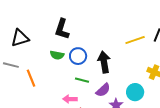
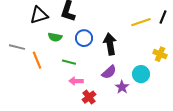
black triangle: (20, 38) -> (39, 15), moved
green semicircle: (57, 55) -> (55, 37), moved
green line: (82, 80) -> (69, 62), moved

